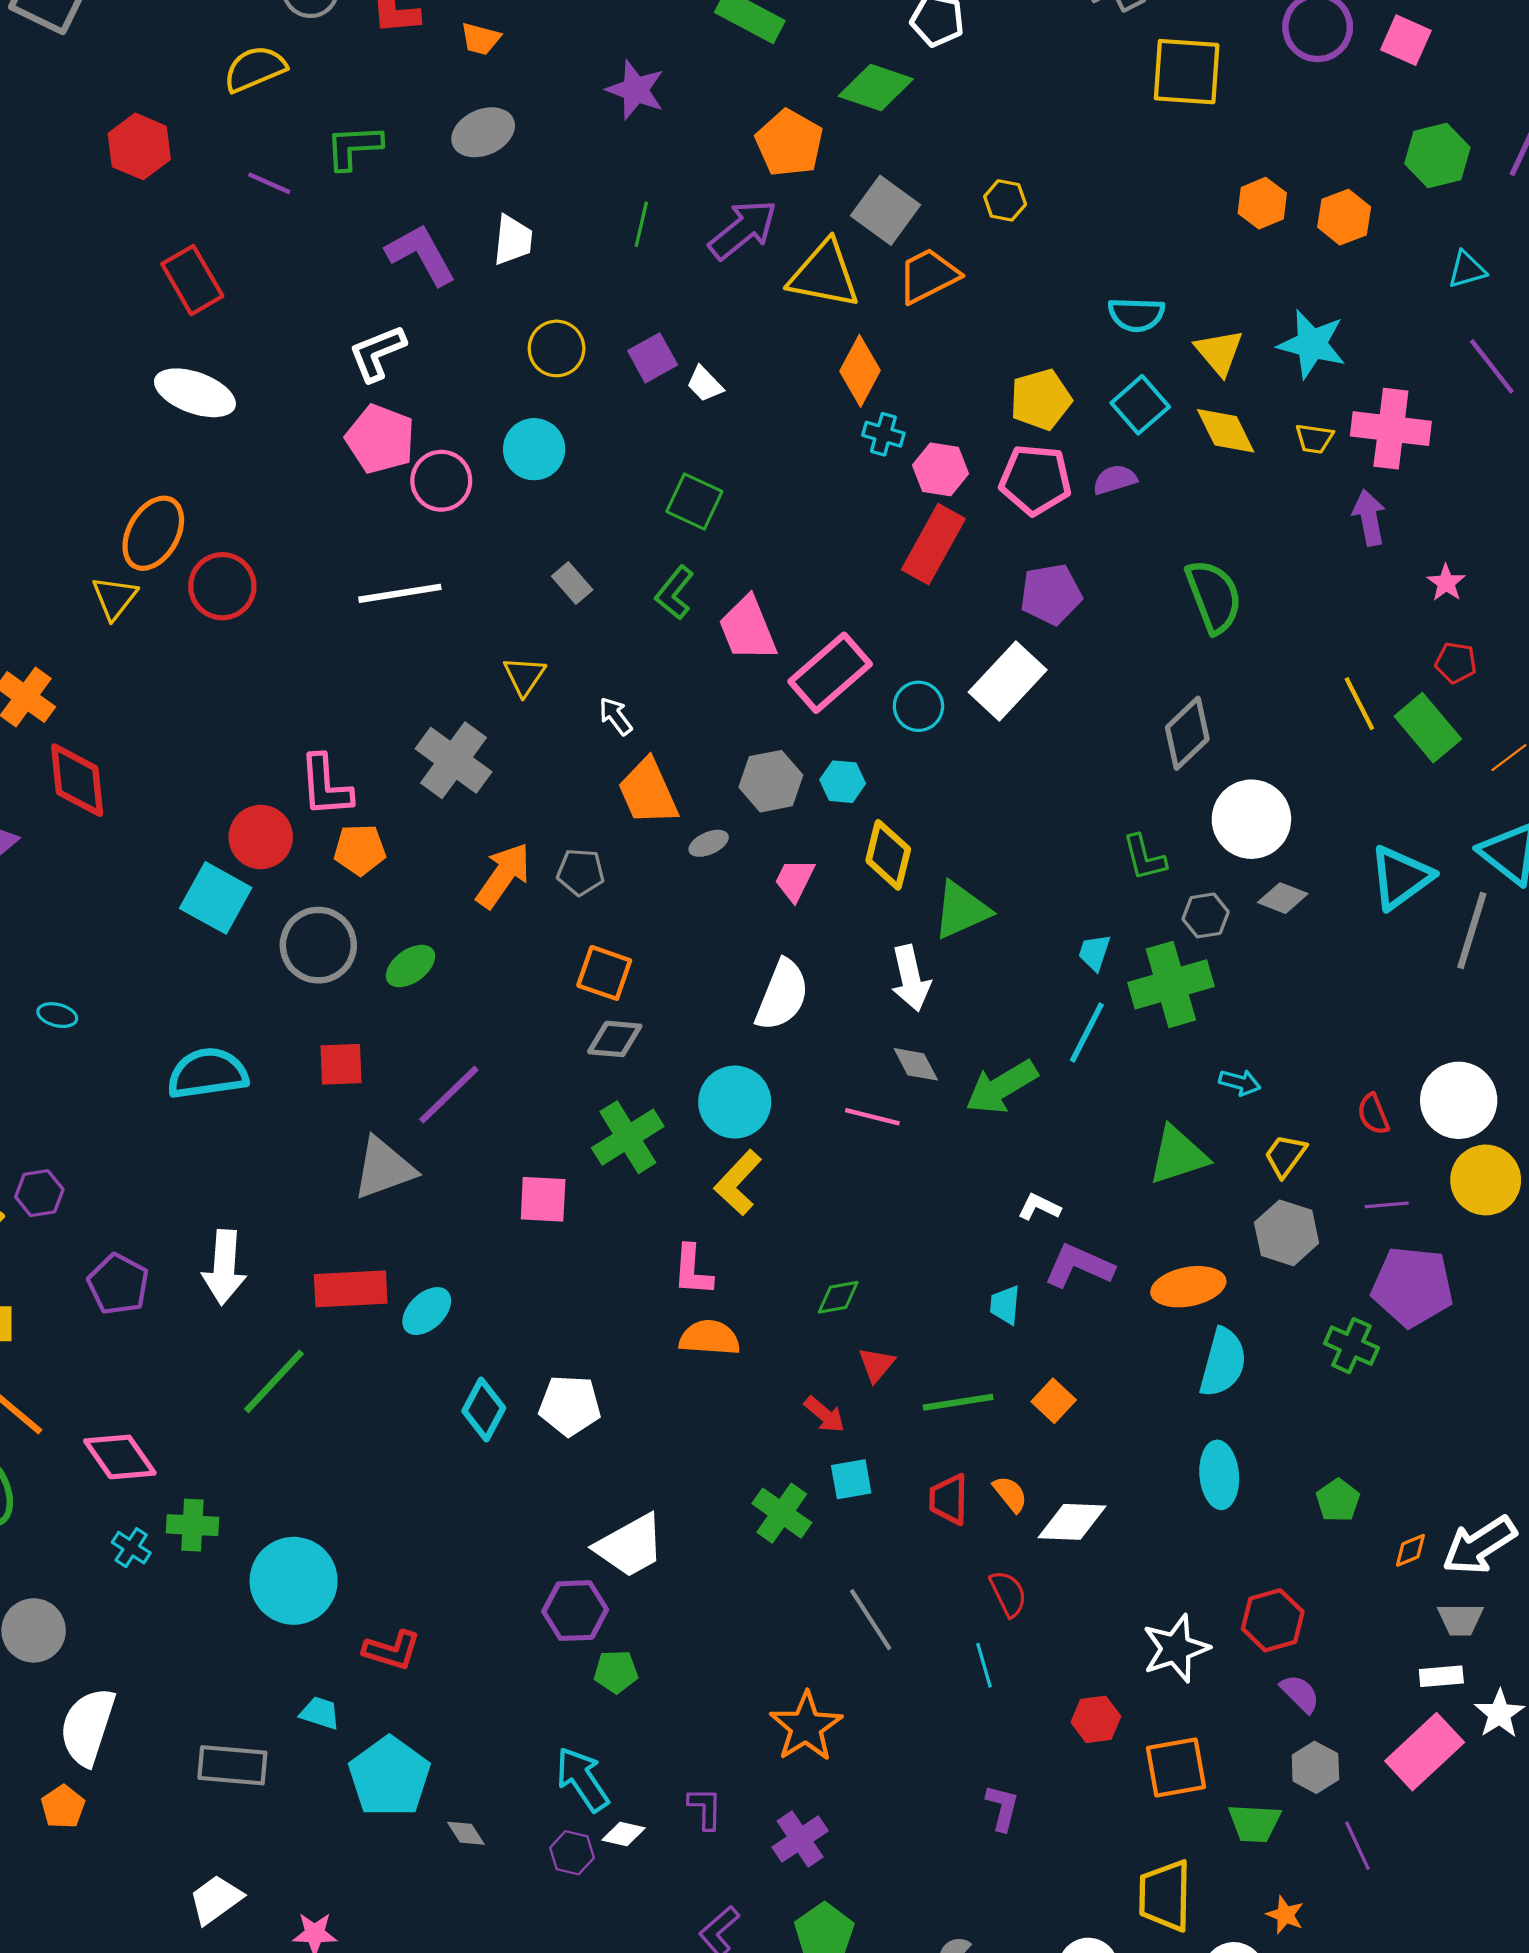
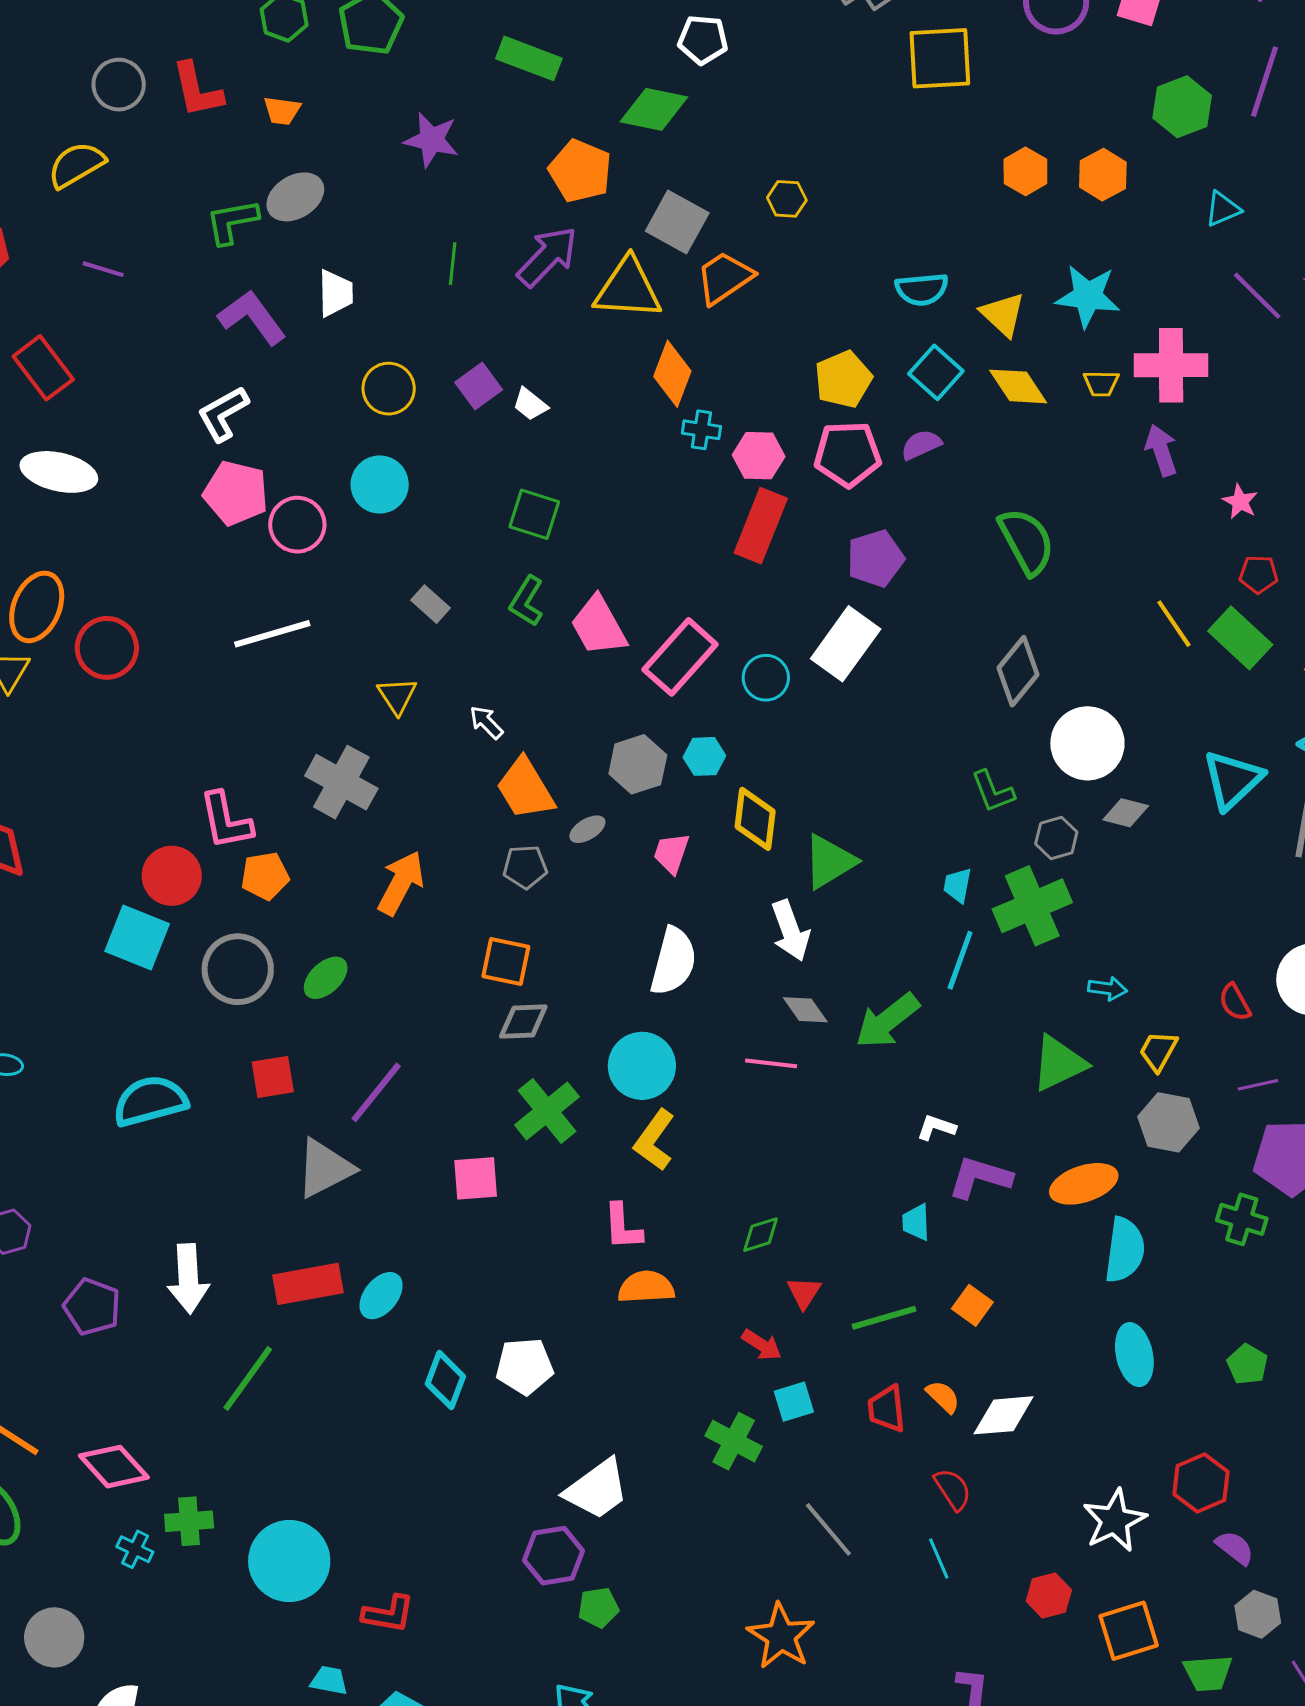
green L-shape: (354, 147) -> (232, 222), moved
gray pentagon: (581, 872) -> (525, 867), moved

